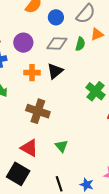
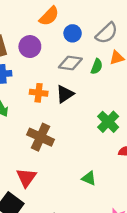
purple circle: (23, 43) -> (30, 47), moved
green triangle: (61, 146) -> (89, 178), moved, turned -32
red triangle: (29, 148) -> (26, 178), turned 30

